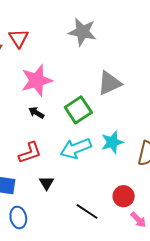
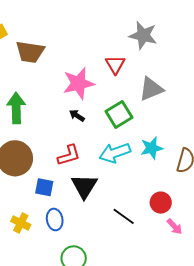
gray star: (82, 32) -> (143, 35), moved
red triangle: (19, 38) -> (115, 65), moved
black triangle: (47, 183) -> (84, 186), size x1.8

